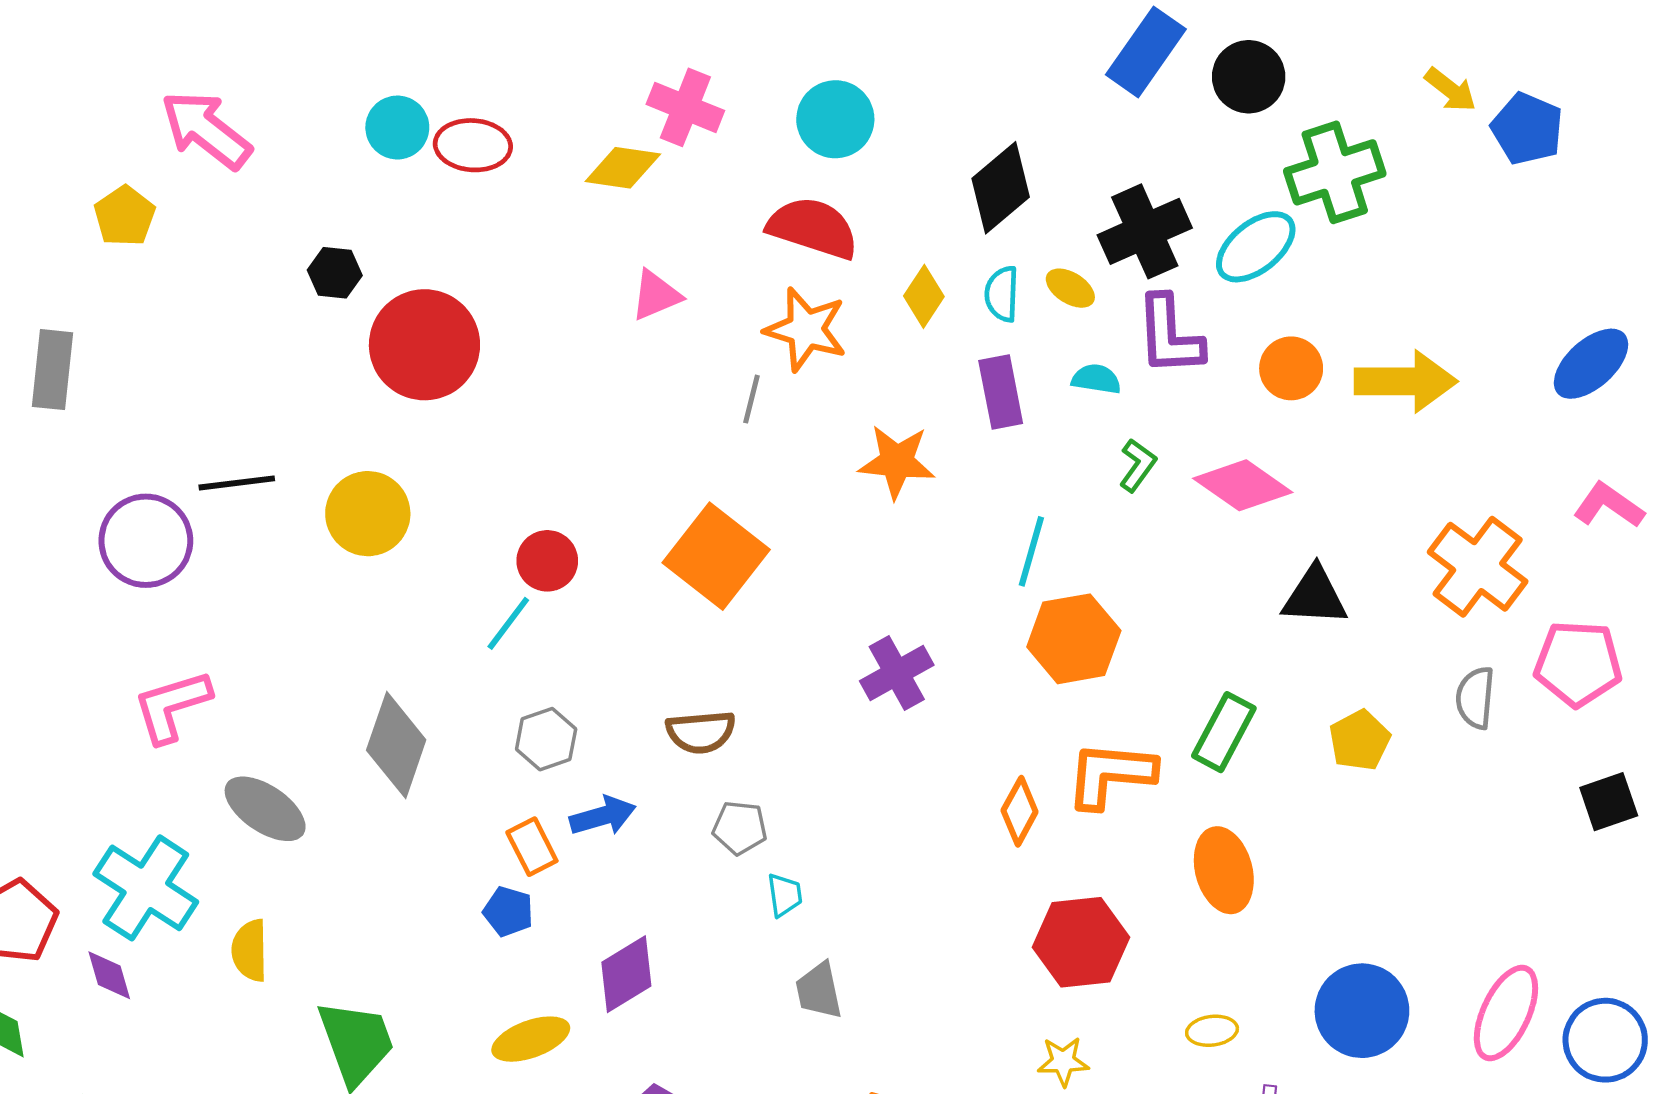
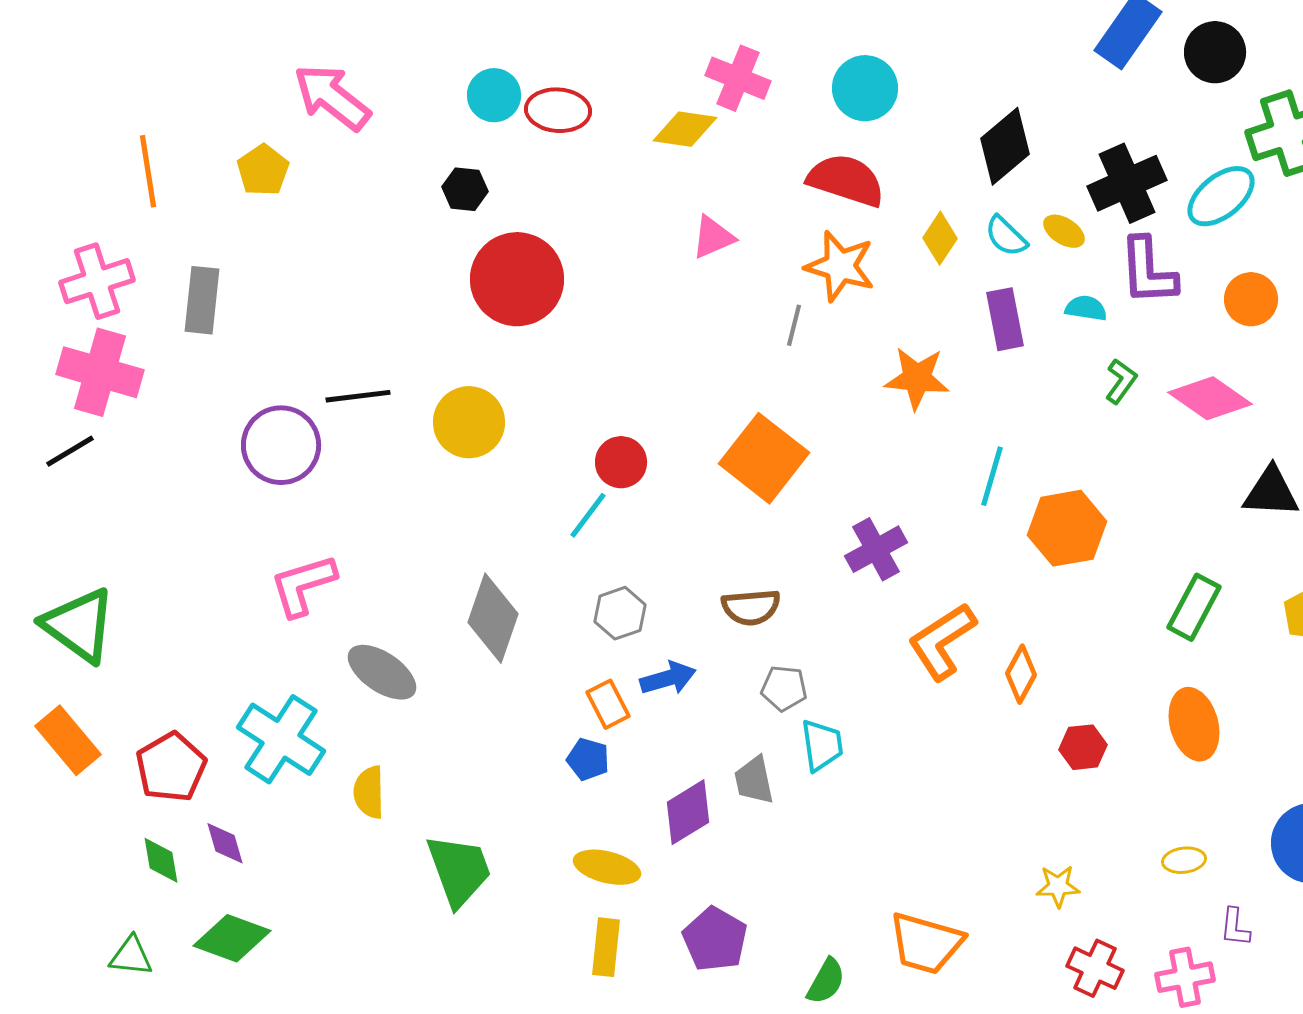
black hexagon: (335, 273) -> (465, 189), moved
cyan semicircle: (1002, 294) -> (1006, 236), turned -48
cyan line: (1031, 551) -> (992, 476), moved
purple cross: (897, 673) -> (876, 549), moved
orange L-shape: (1110, 775) -> (942, 641), moved, turned -38
cyan trapezoid: (785, 895) -> (822, 745), size x1.4
red hexagon: (1081, 942) -> (1083, 747), moved, size x0.6
purple diamond: (109, 975) -> (225, 843), moved
gray trapezoid: (819, 991) -> (754, 780), moved
yellow ellipse: (531, 1039) -> (607, 867), turned 34

